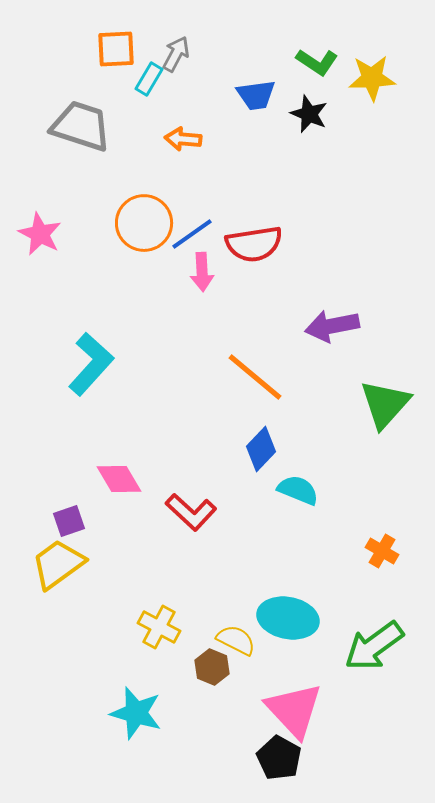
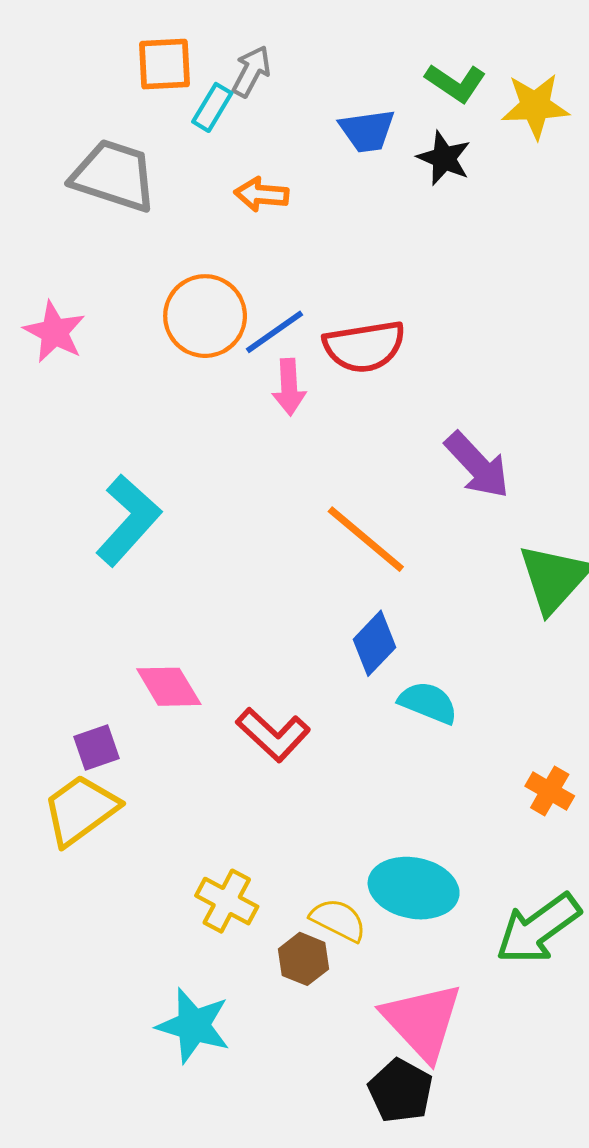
purple arrow: (332, 326) -> (477, 465), turned -122

